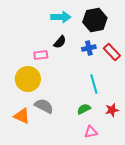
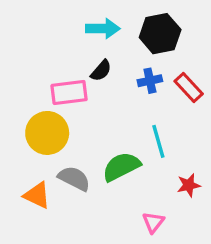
pink rectangle: (41, 55) -> (69, 93), size x1.5
green semicircle: (84, 109) -> (121, 167), moved, size x1.6
pink triangle: (91, 132) -> (153, 222), turned -40

